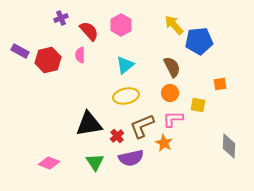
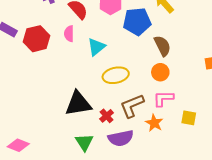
blue pentagon: (199, 41) -> (137, 21), moved
cyan triangle: (125, 65) -> (96, 47), moved
yellow square: (198, 105) -> (189, 118), moved
pink diamond: (49, 163) -> (18, 145), moved

